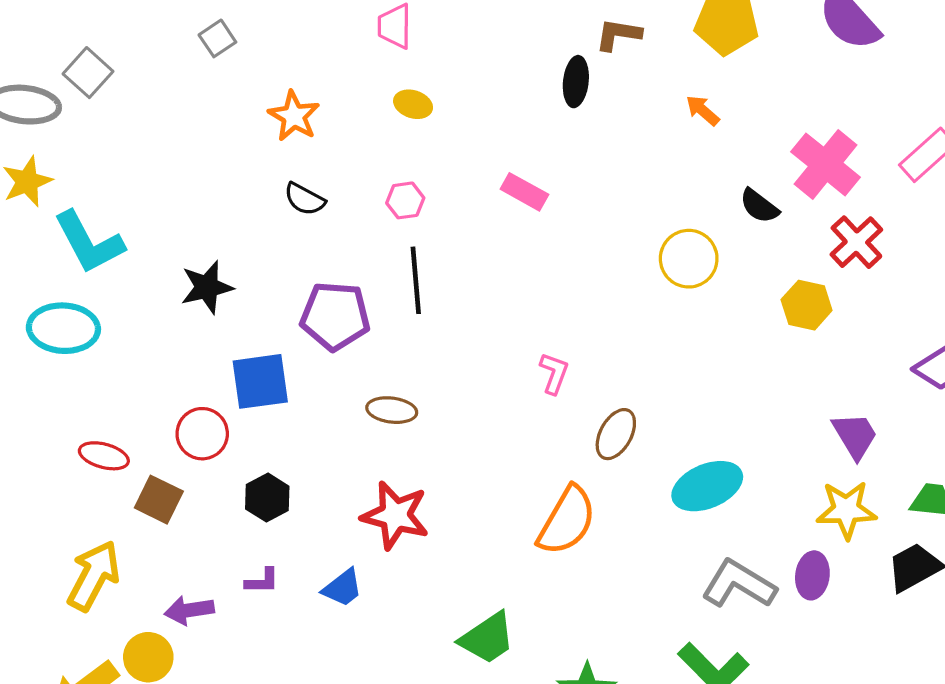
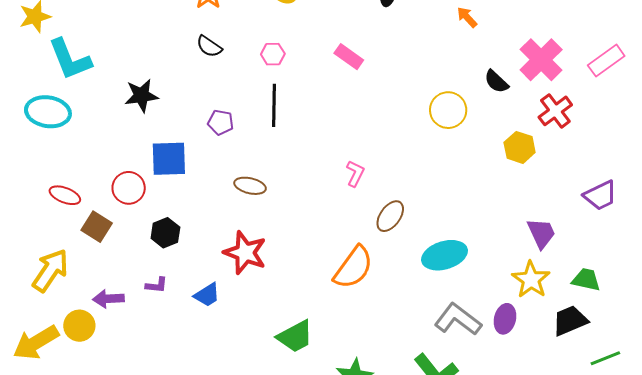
purple pentagon: (335, 316) -> (221, 122), size x0.6
yellow star: (846, 510) -> (531, 280), turned 30

